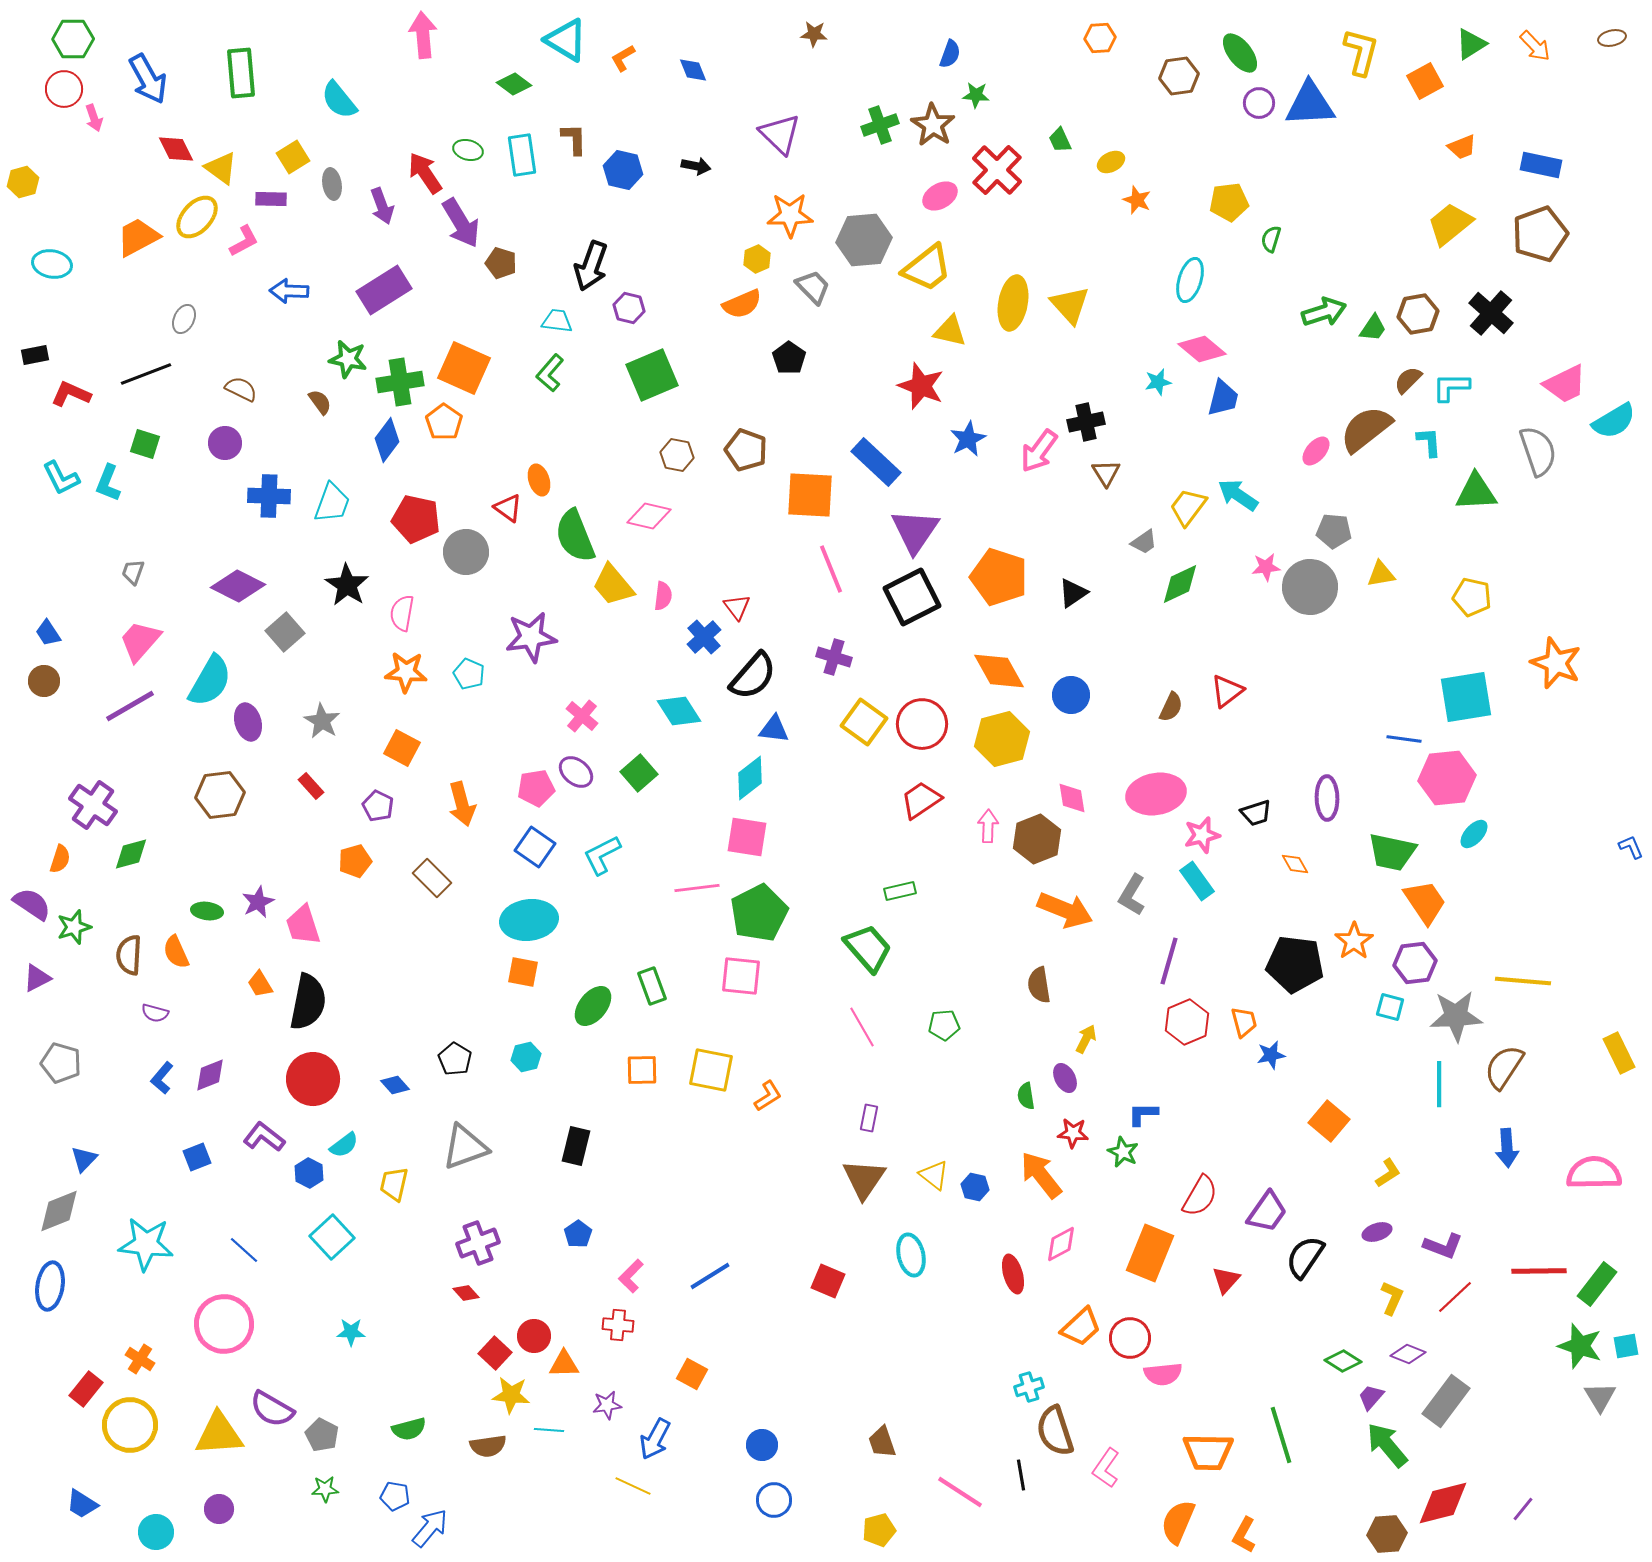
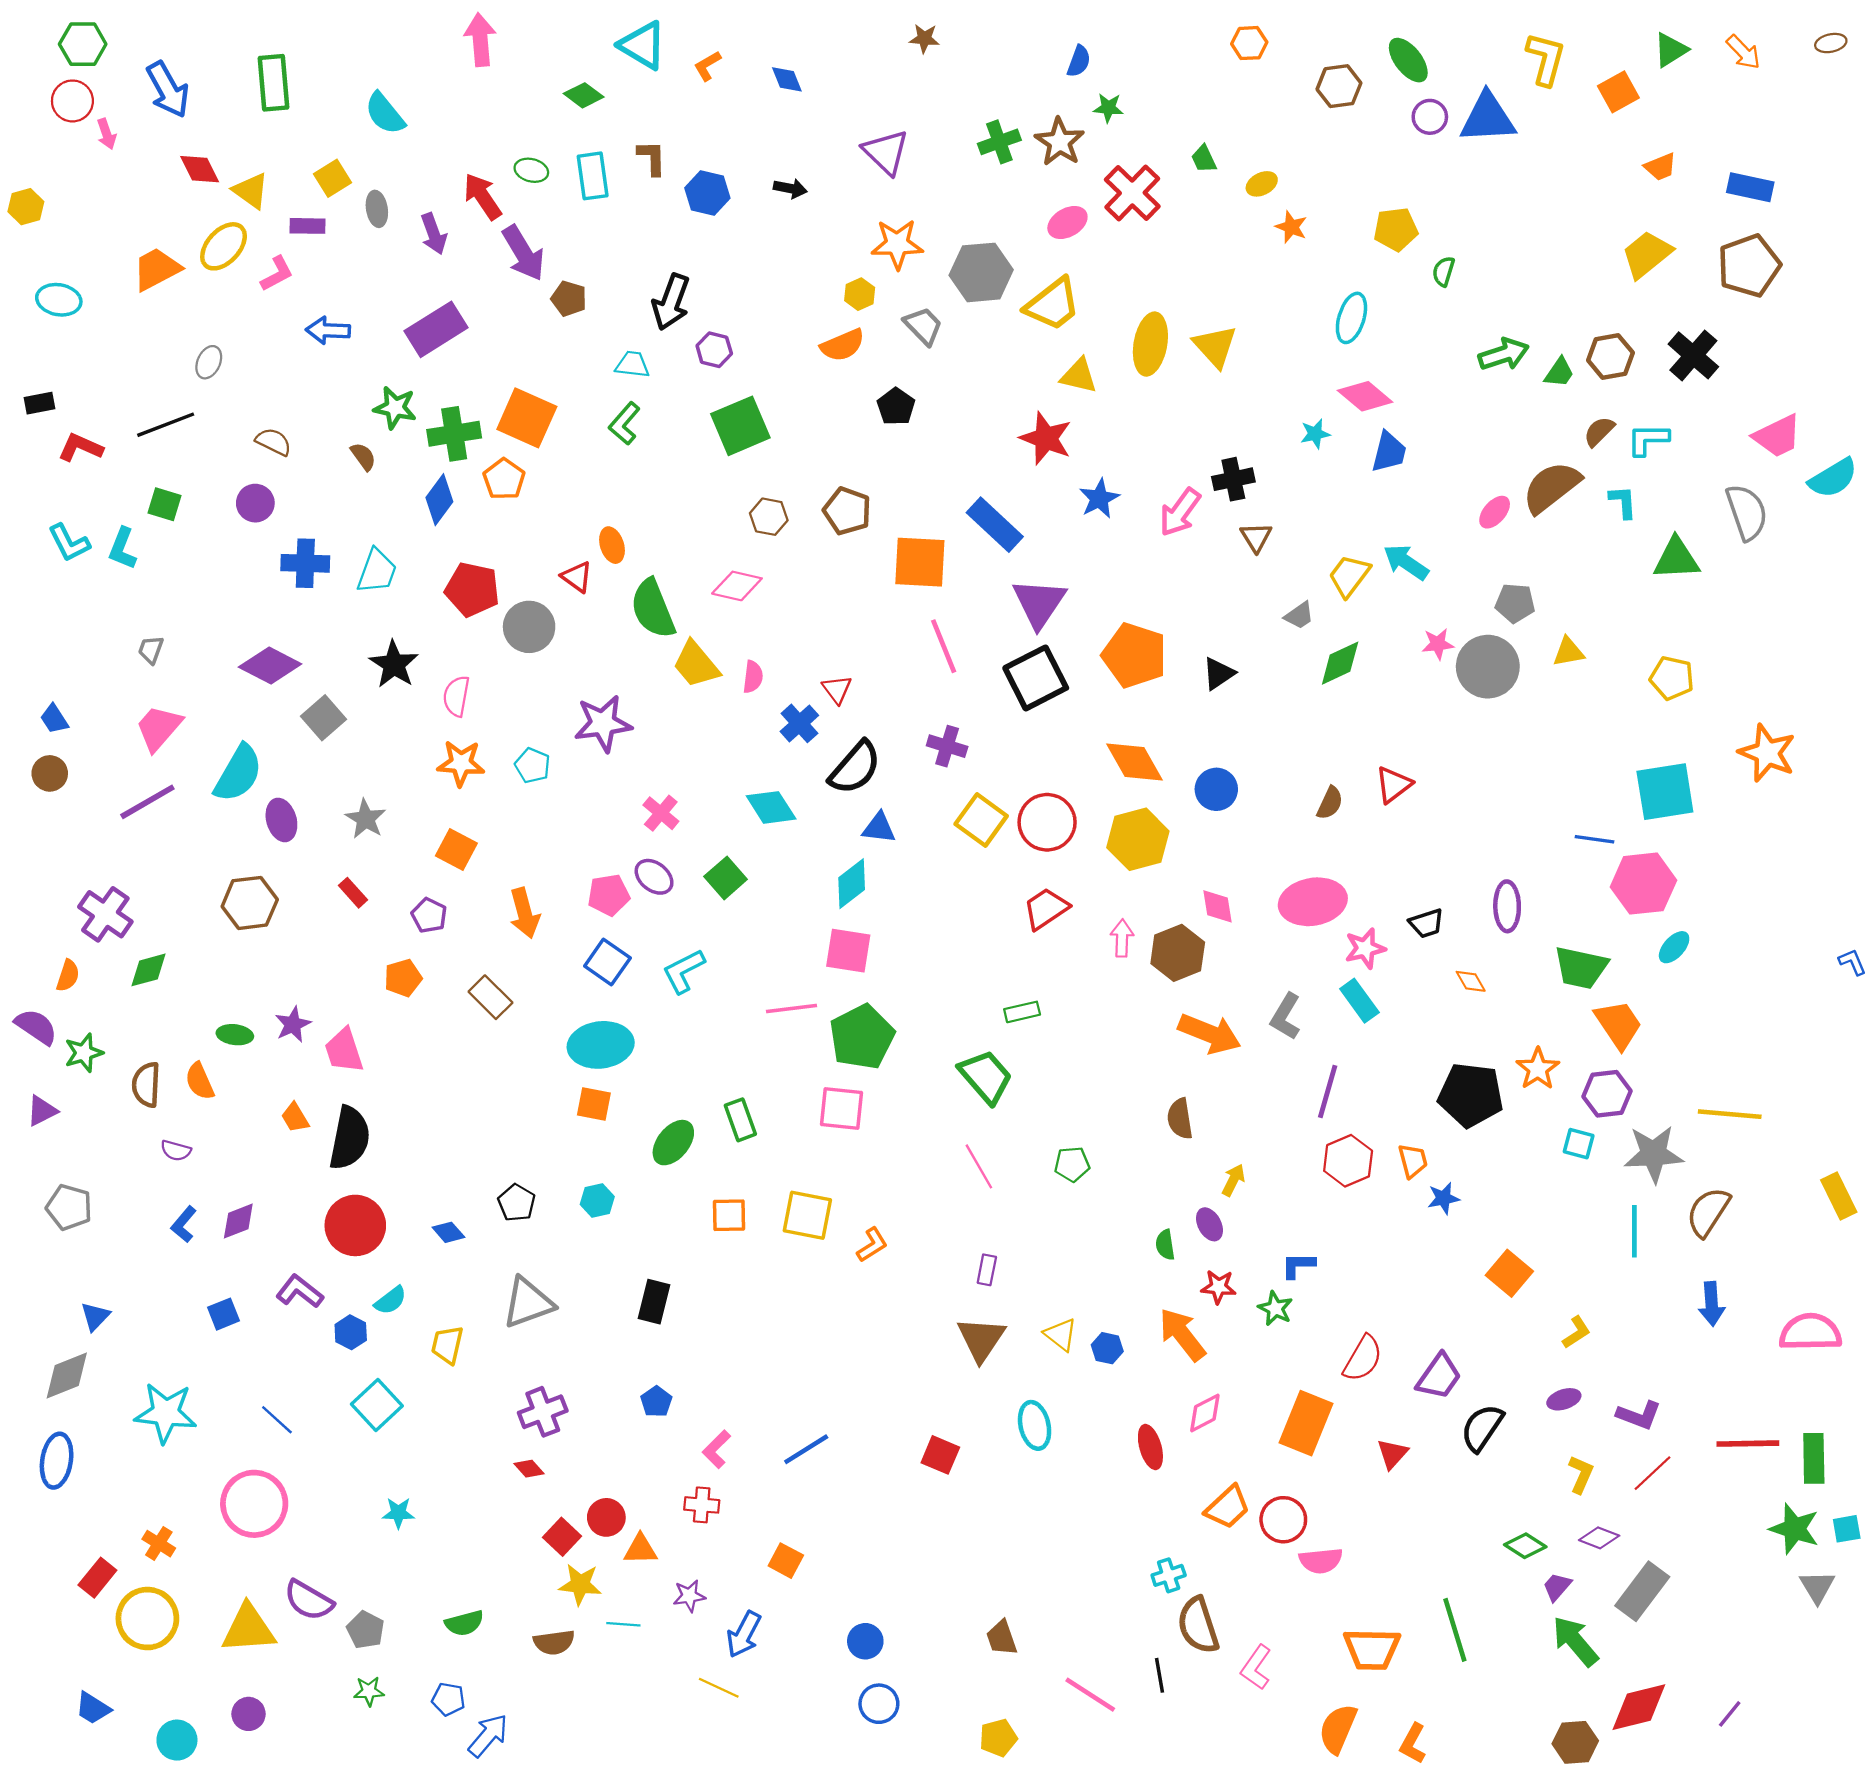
green rectangle: (1597, 1284) -> (1814, 1458), turned -39

